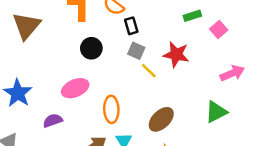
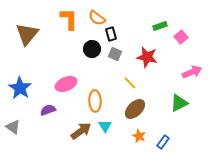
black circle: (91, 48) -> (92, 49), moved
yellow line: (149, 71) -> (130, 83), moved

